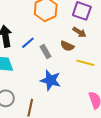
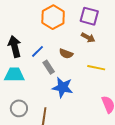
brown semicircle: (67, 46) -> (66, 54), moved
gray rectangle: (46, 52) -> (49, 67), moved

